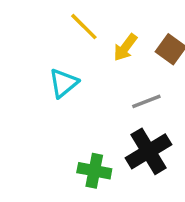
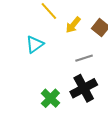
green cross: (94, 171) -> (50, 98), turned 30

